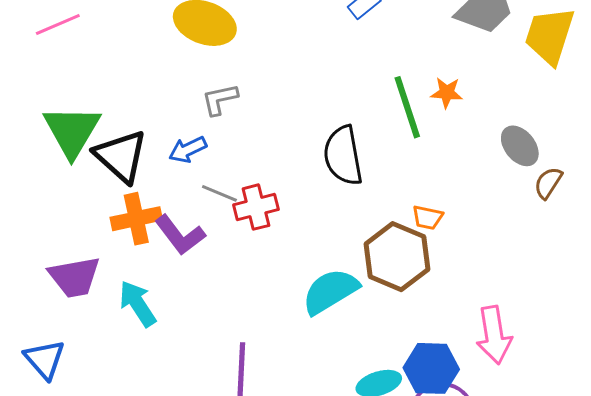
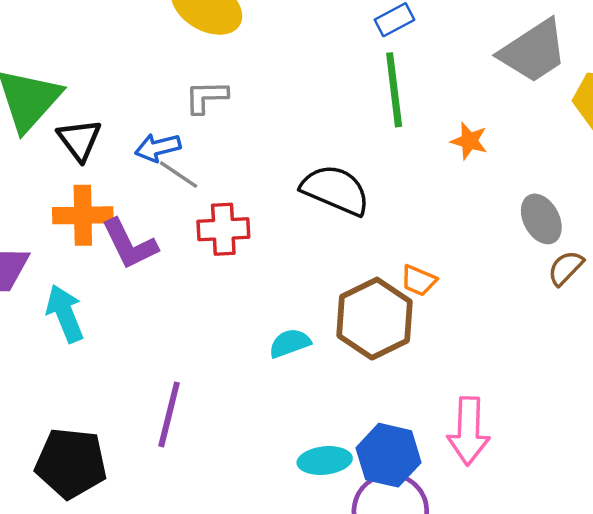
green line: (407, 107) -> (394, 90), moved
black triangle: (121, 156) -> (79, 140), size x0.7
black semicircle: (343, 156) -> (335, 190), turned 112
gray line: (219, 193) -> (179, 175), moved
cyan semicircle: (330, 291) -> (290, 343), size x0.6

